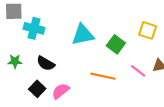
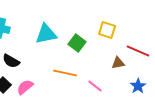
pink line: (138, 71) -> (95, 86), moved

